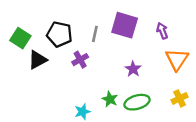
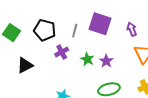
black triangle: (38, 60) -> (25, 65), moved
green star: (110, 99) -> (87, 59), moved

